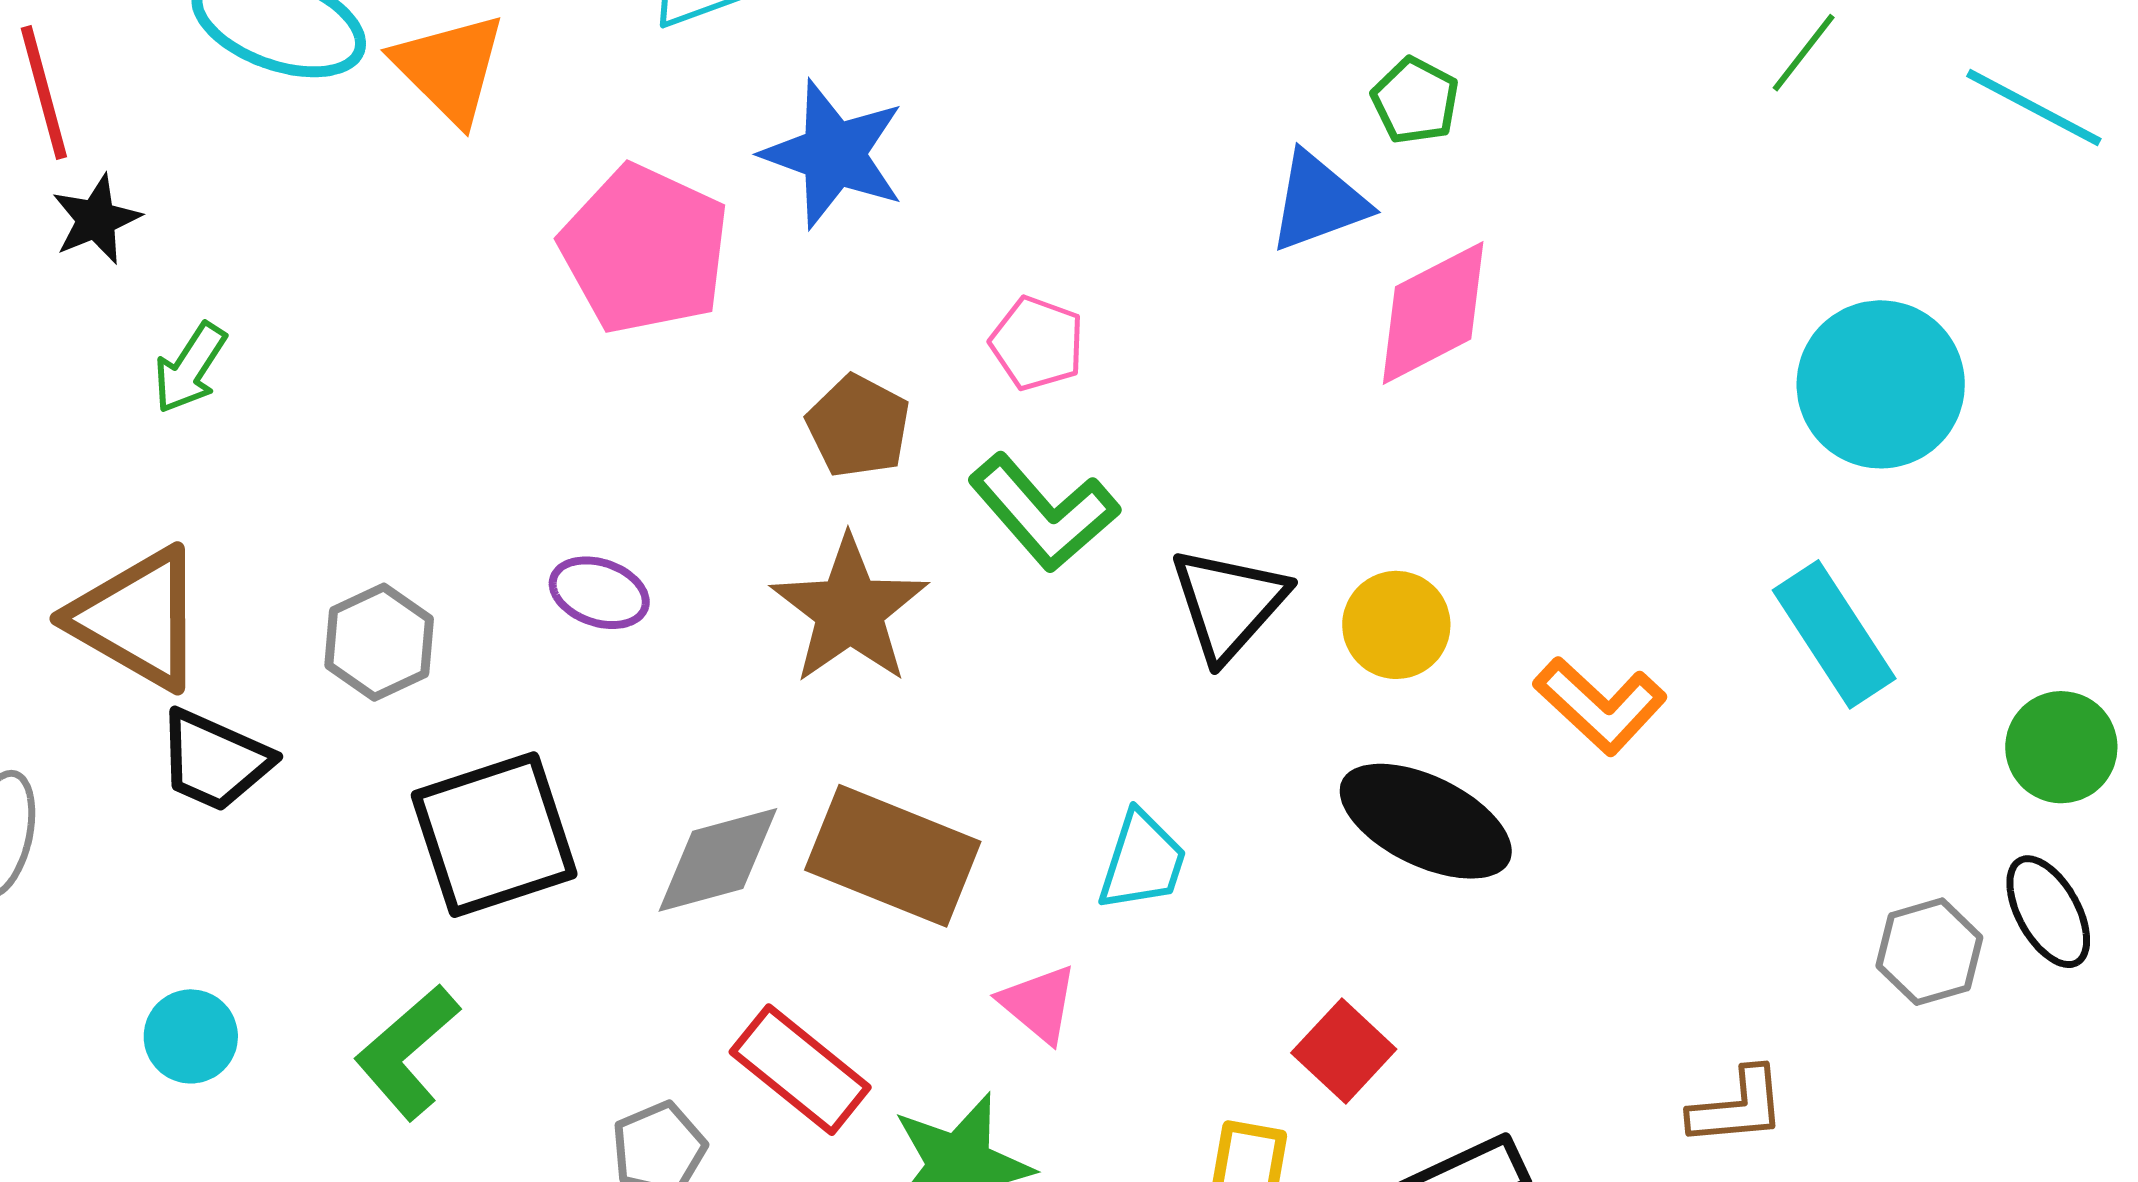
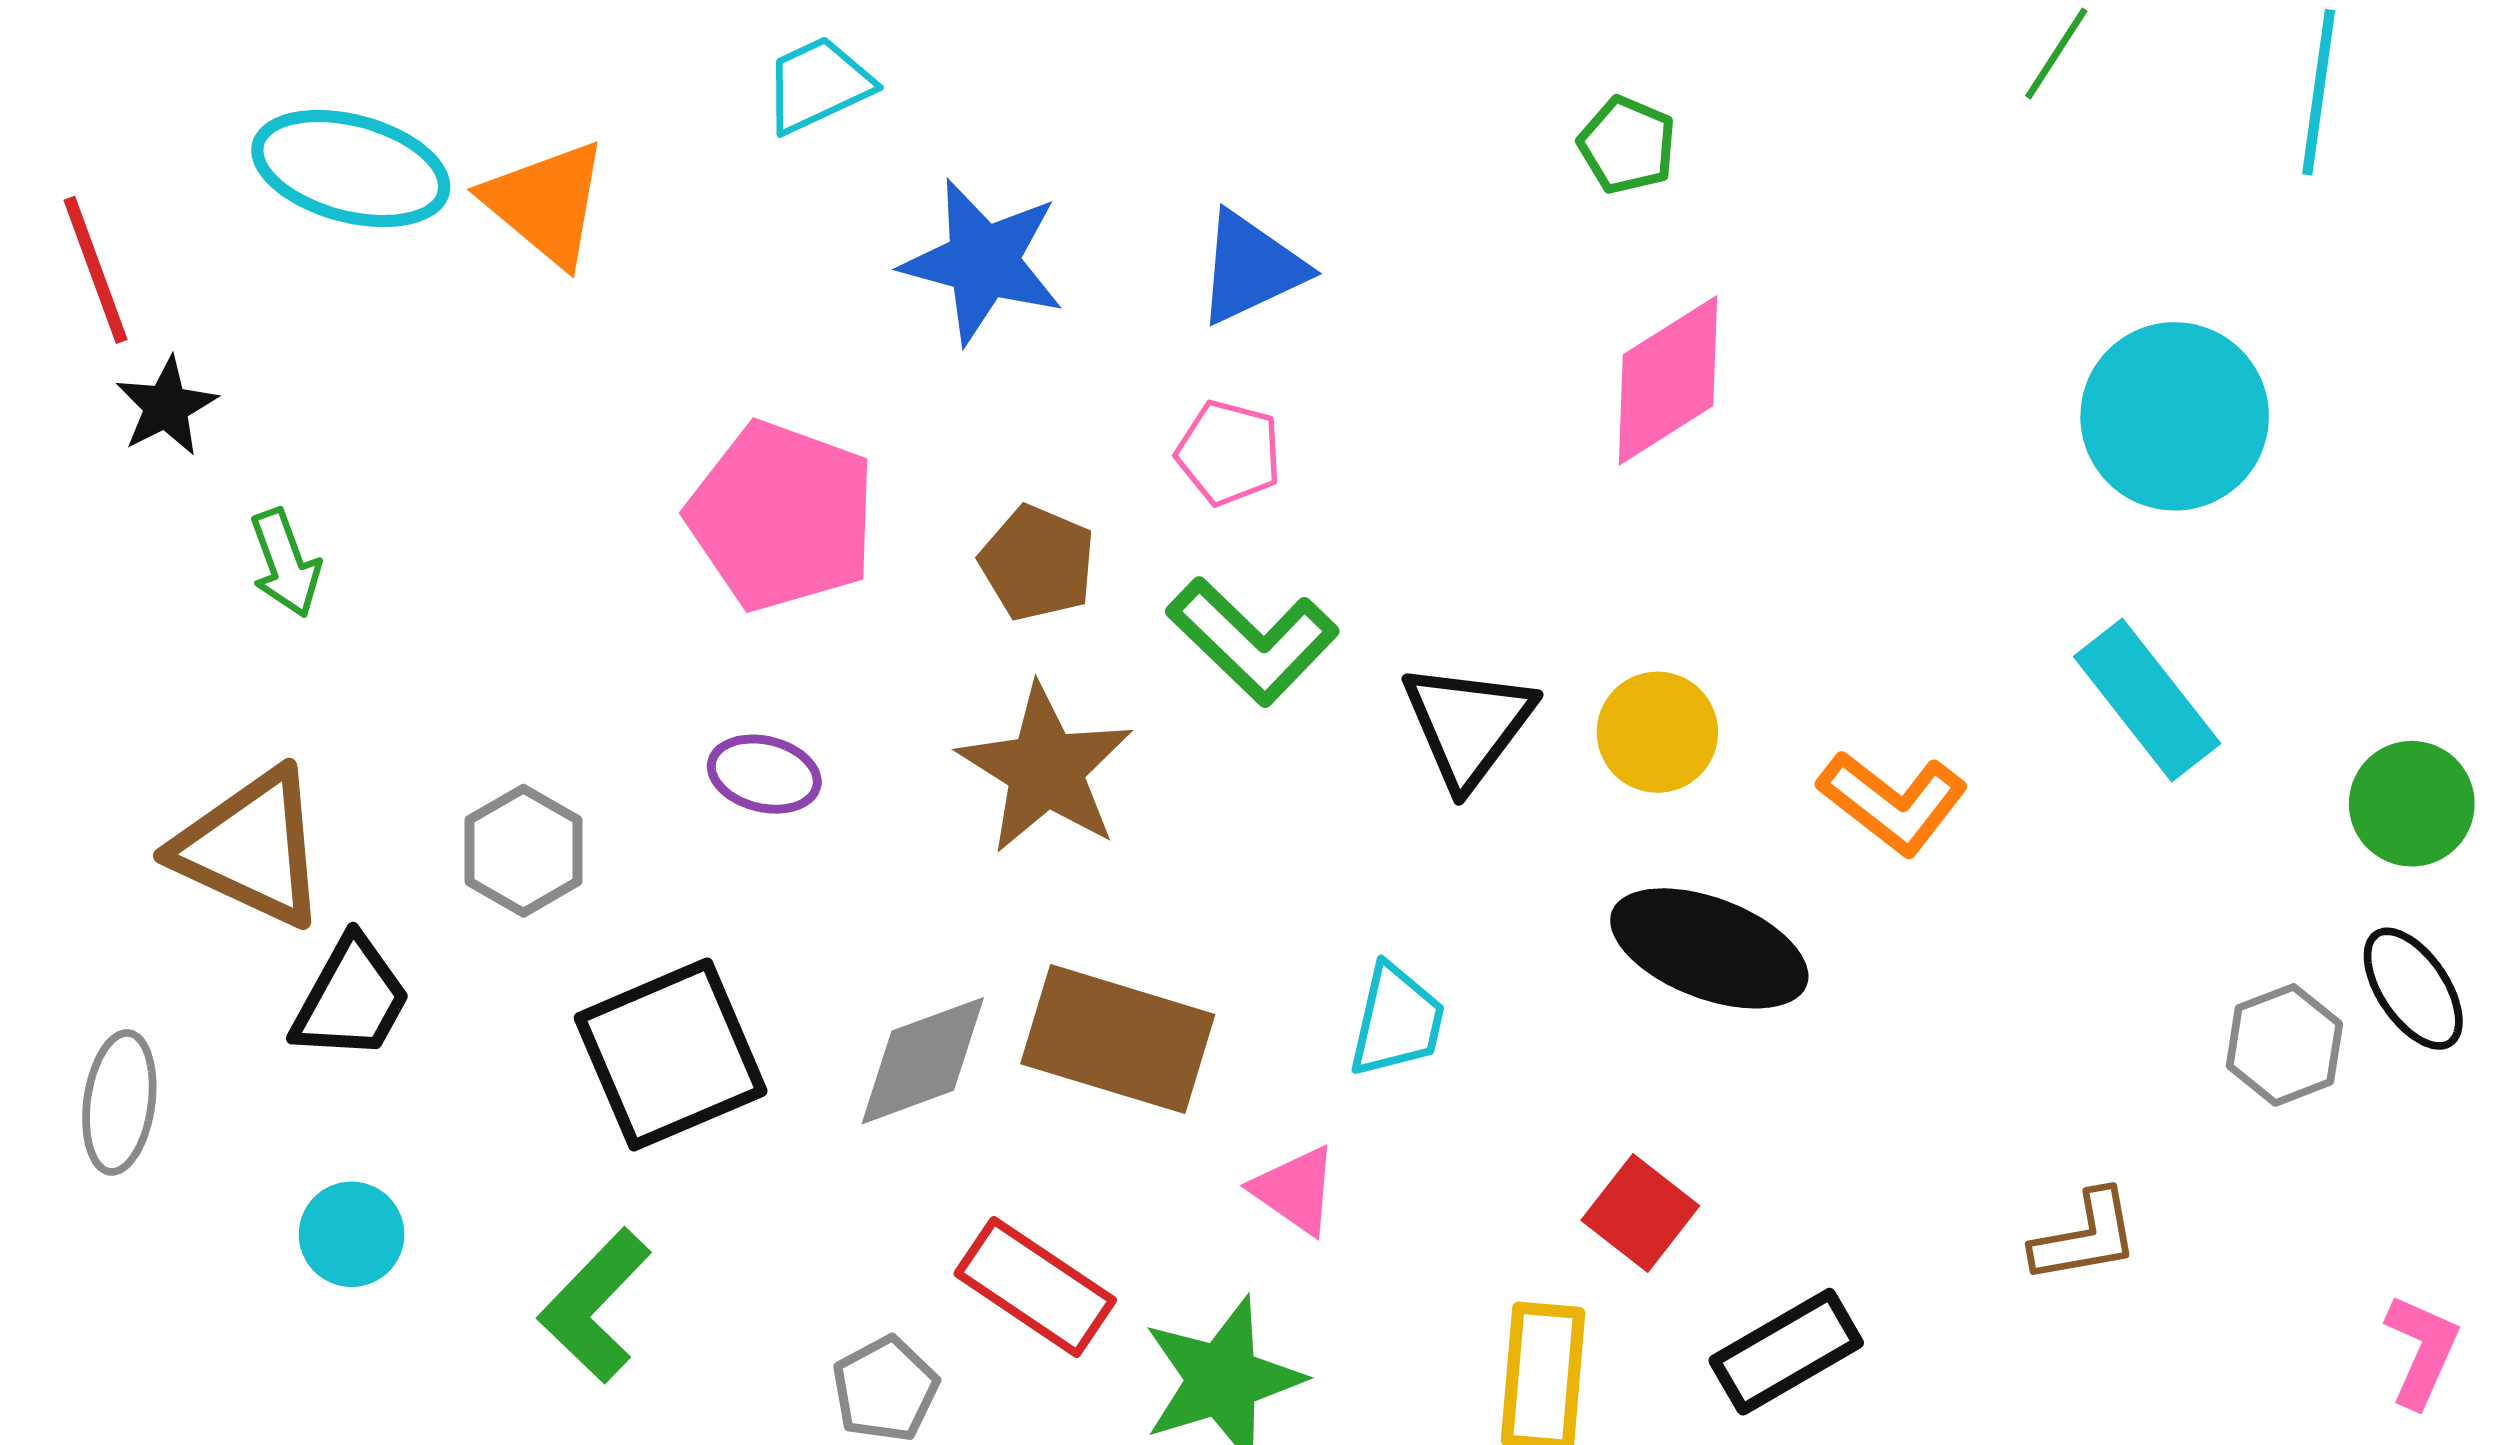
cyan line: (2034, 108) -> (2319, 92), turned 75
blue triangle: (1318, 202) -> (1251, 268), moved
pink pentagon: (645, 249) -> (782, 516), moved
green arrow: (190, 368) -> (285, 563), turned -48
black trapezoid: (214, 760) -> (351, 999), turned -80
cyan circle: (191, 1036) -> (352, 1234), moved

